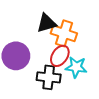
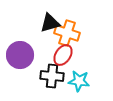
cyan star: (76, 67) -> (79, 81), moved

